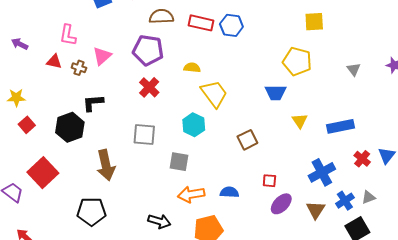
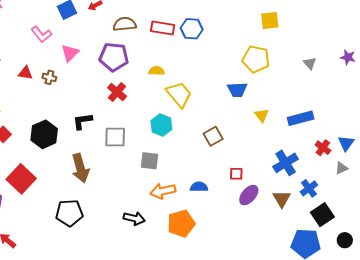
pink L-shape: (68, 35) -> (41, 34), moved, turned -45
pink triangle: (102, 56) -> (70, 53), moved
black L-shape: (93, 103) -> (82, 121), moved
gray triangle: (368, 197) -> (341, 168), moved

